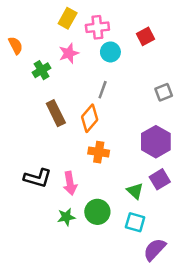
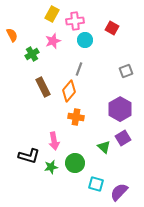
red square: (145, 36) -> (112, 28), turned -32
black L-shape: (38, 178) -> (29, 156), moved
cyan square: (135, 222) -> (96, 184), moved

